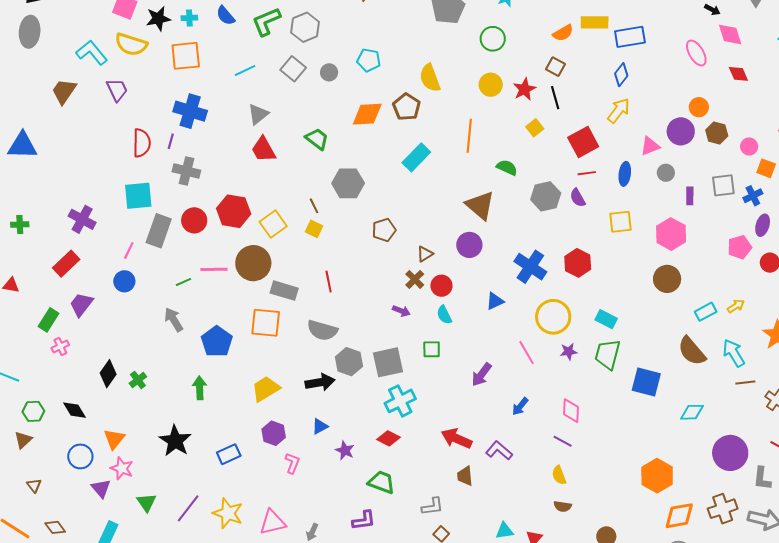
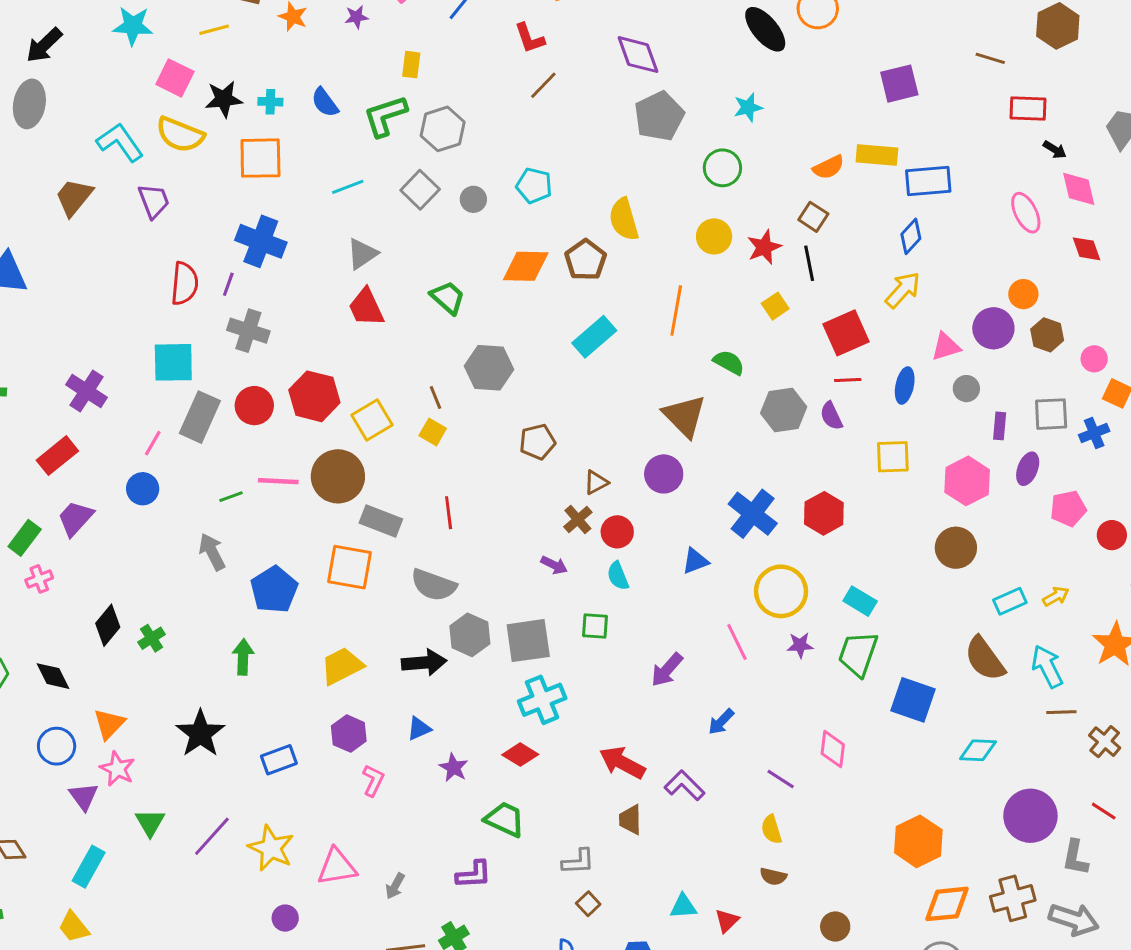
purple ellipse: (763, 225) -> (1028, 469), moved
pink diamond: (571, 411) -> (833, 749), moved

